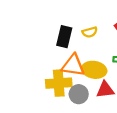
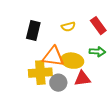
black rectangle: (64, 37) -> (33, 31), moved

